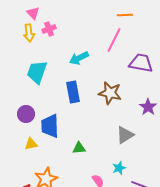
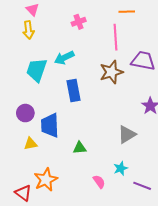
pink cross: (49, 29) -> (79, 22), moved
pink line: (114, 40) -> (115, 37), turned -30
cyan arrow: (79, 58) -> (64, 58), moved
brown star: (110, 93) -> (111, 72), moved, turned -30

